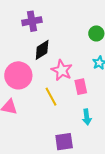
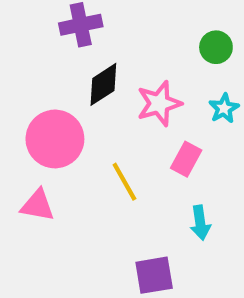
pink star: (62, 70) -> (159, 104), moved, turned 30
pink rectangle: (81, 87) -> (186, 159), turned 42

